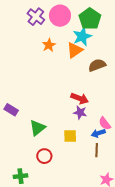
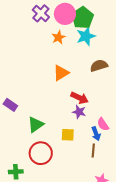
green pentagon: (90, 19) -> (83, 18), moved
orange star: (49, 45) -> (59, 37), moved
orange triangle: (75, 50) -> (61, 73), moved
blue arrow: (98, 133) -> (96, 134), turned -96
red circle: (44, 156) -> (41, 153), size x1.5

